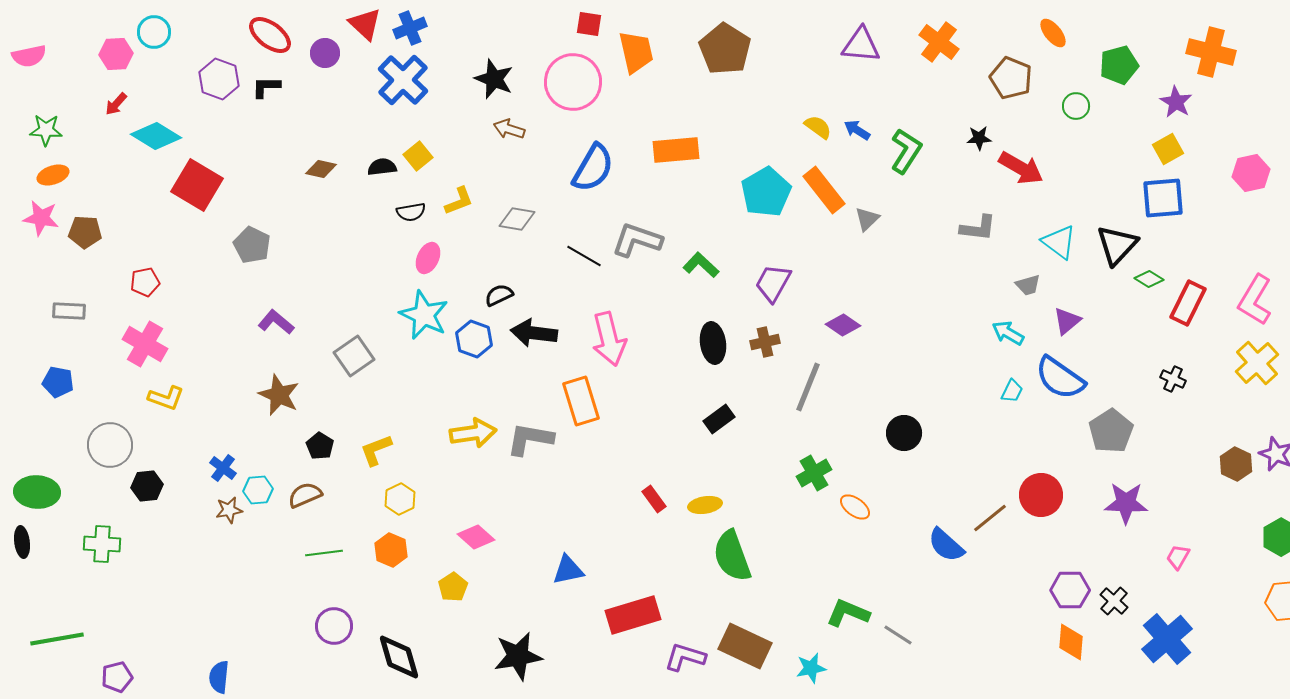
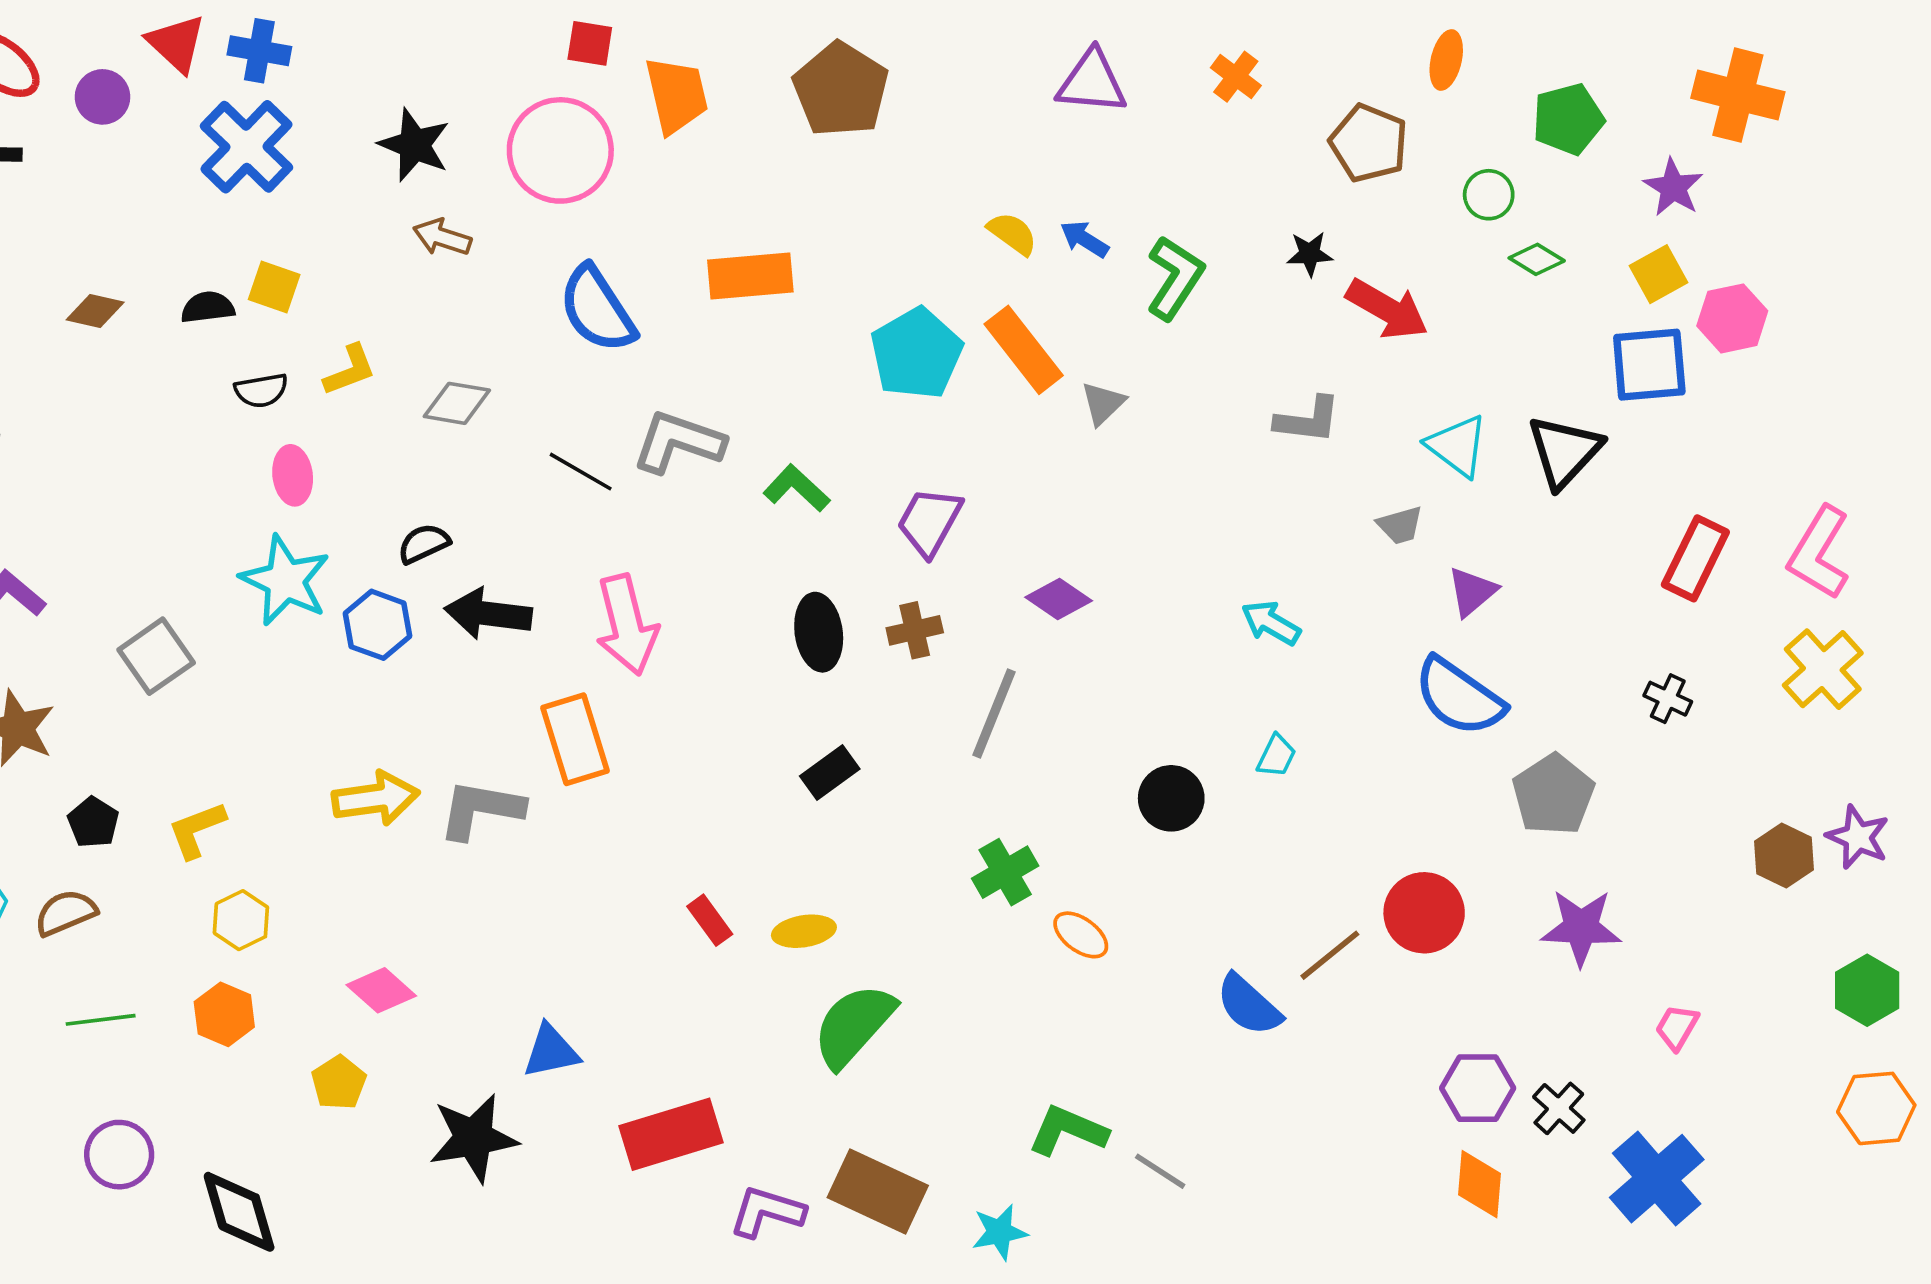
blue cross: (410, 28) -> (259, 51), turned 32
orange ellipse: (1053, 33) -> (1446, 60), turned 52
orange cross: (939, 42) -> (1236, 77), size x0.7
yellow square: (418, 156) -> (274, 287), turned -32
blue semicircle: (593, 168) -> (597, 309), turned 117
pink hexagon: (1251, 173) -> (1732, 318), moved
pink ellipse: (428, 258) -> (293, 475), turned -32
green diamond: (1149, 279) -> (1537, 259), moved
cyan arrow: (1008, 333) -> (1271, 623), moved
cyan trapezoid: (1012, 391) -> (1276, 756), moved
green semicircle: (732, 556) -> (854, 1025), turned 62
black star: (518, 656) -> (474, 1138), moved

